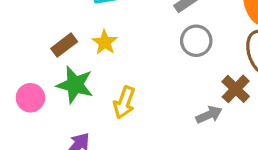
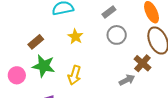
yellow star: (105, 42) -> (75, 37), moved

